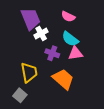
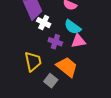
white cross: (41, 33) -> (44, 23), turned -32
gray square: (20, 95) -> (51, 81), moved

